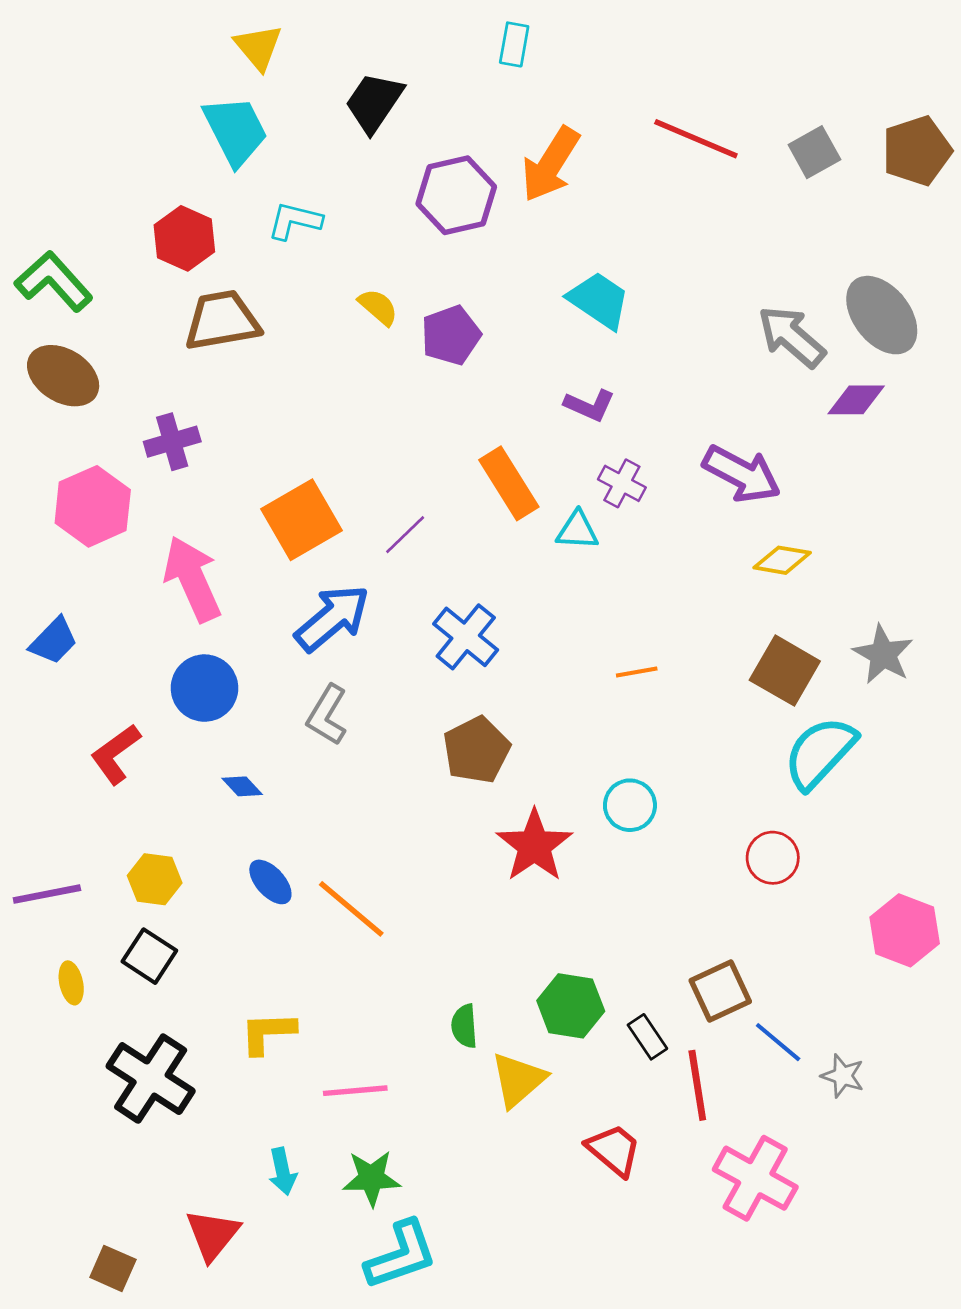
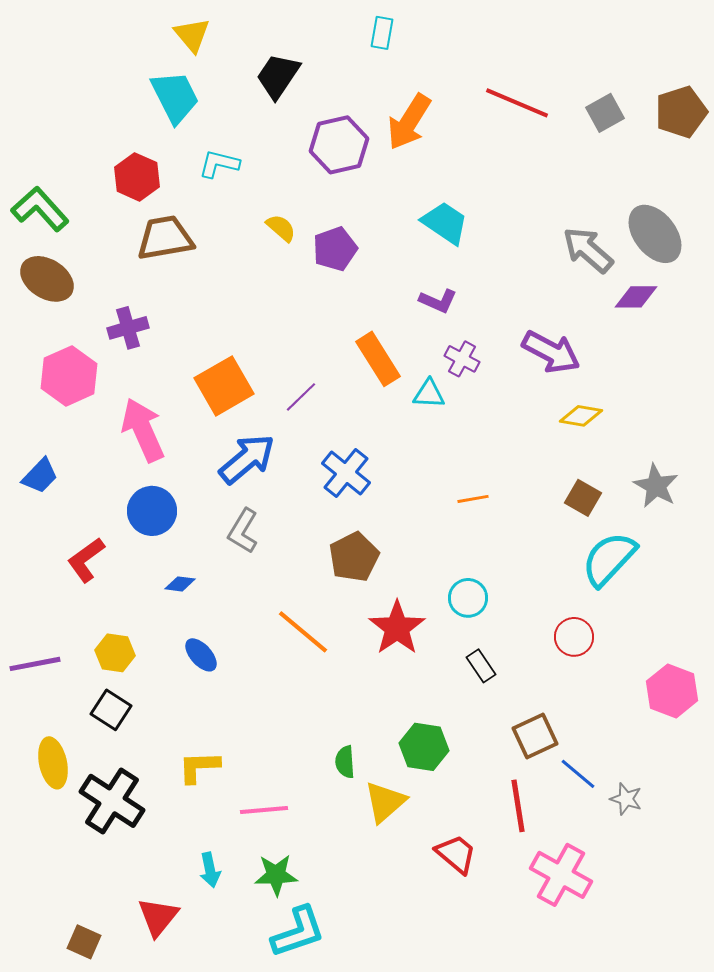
brown square: (785, 671) -> (583, 498), size x0.7
blue diamond: (242, 786) -> (180, 584), turned -40
orange line: (351, 909) -> (303, 632), moved
yellow ellipse: (71, 983) -> (53, 763), moved, size x1.6
black rectangle: (647, 1037) -> (481, 666), moved

